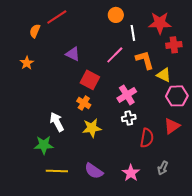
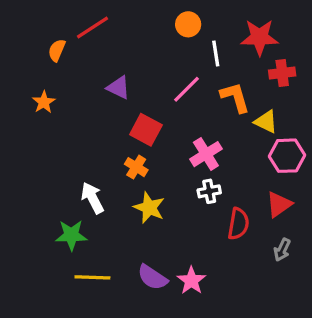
yellow star: (92, 128) -> (149, 208), turned 30
gray arrow: (163, 168) -> (282, 250), moved
pink star: (131, 173) -> (191, 281), moved

